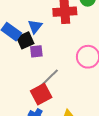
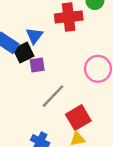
red square: (41, 94) -> (78, 118), moved

